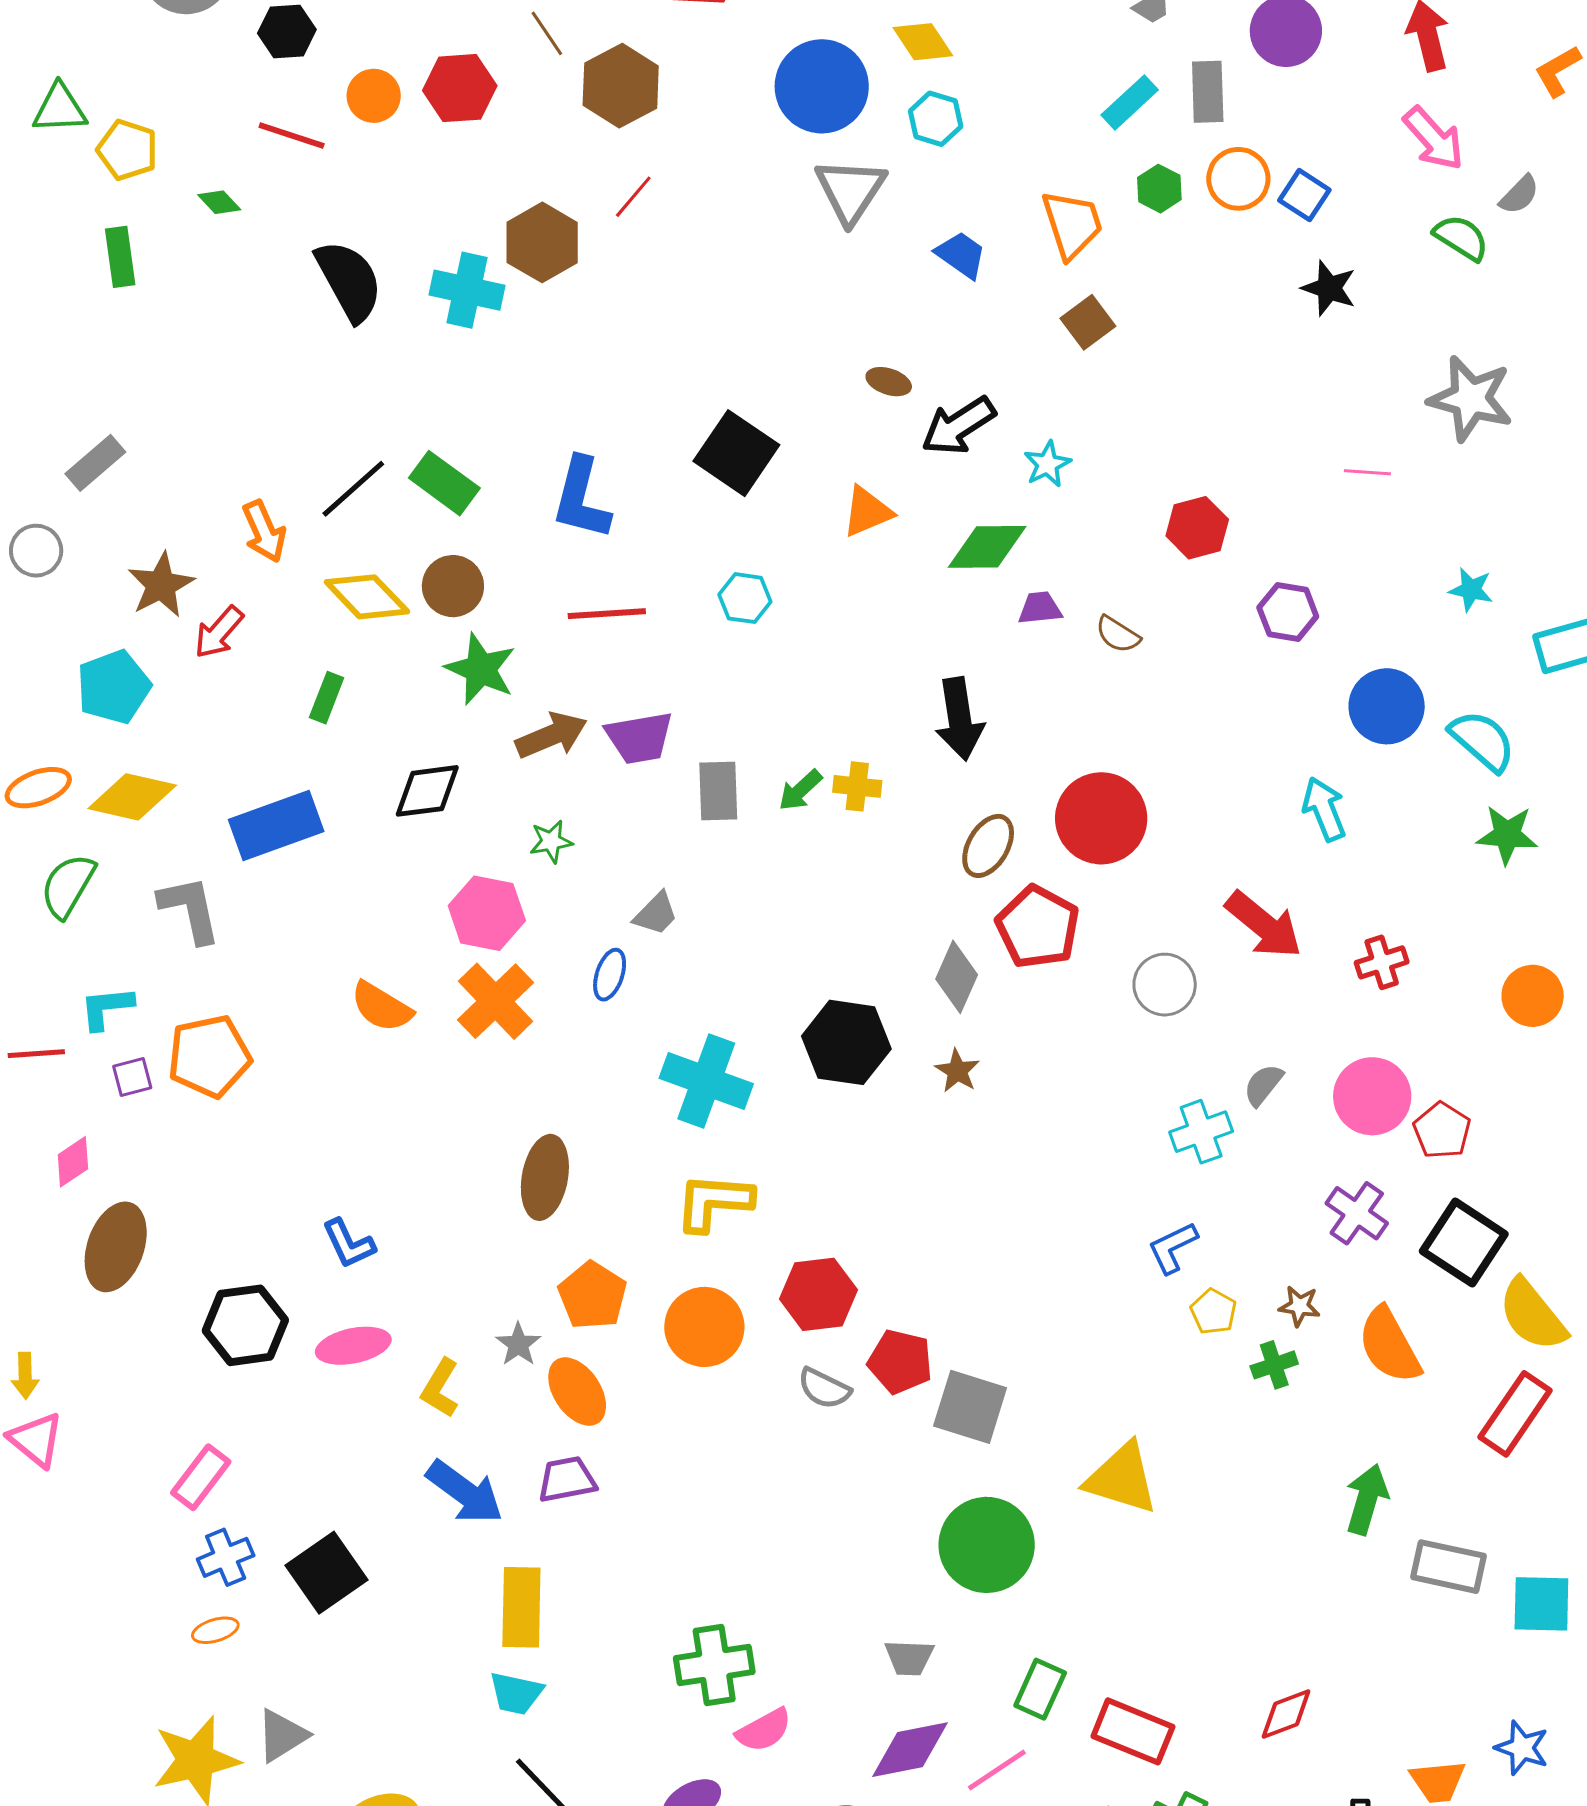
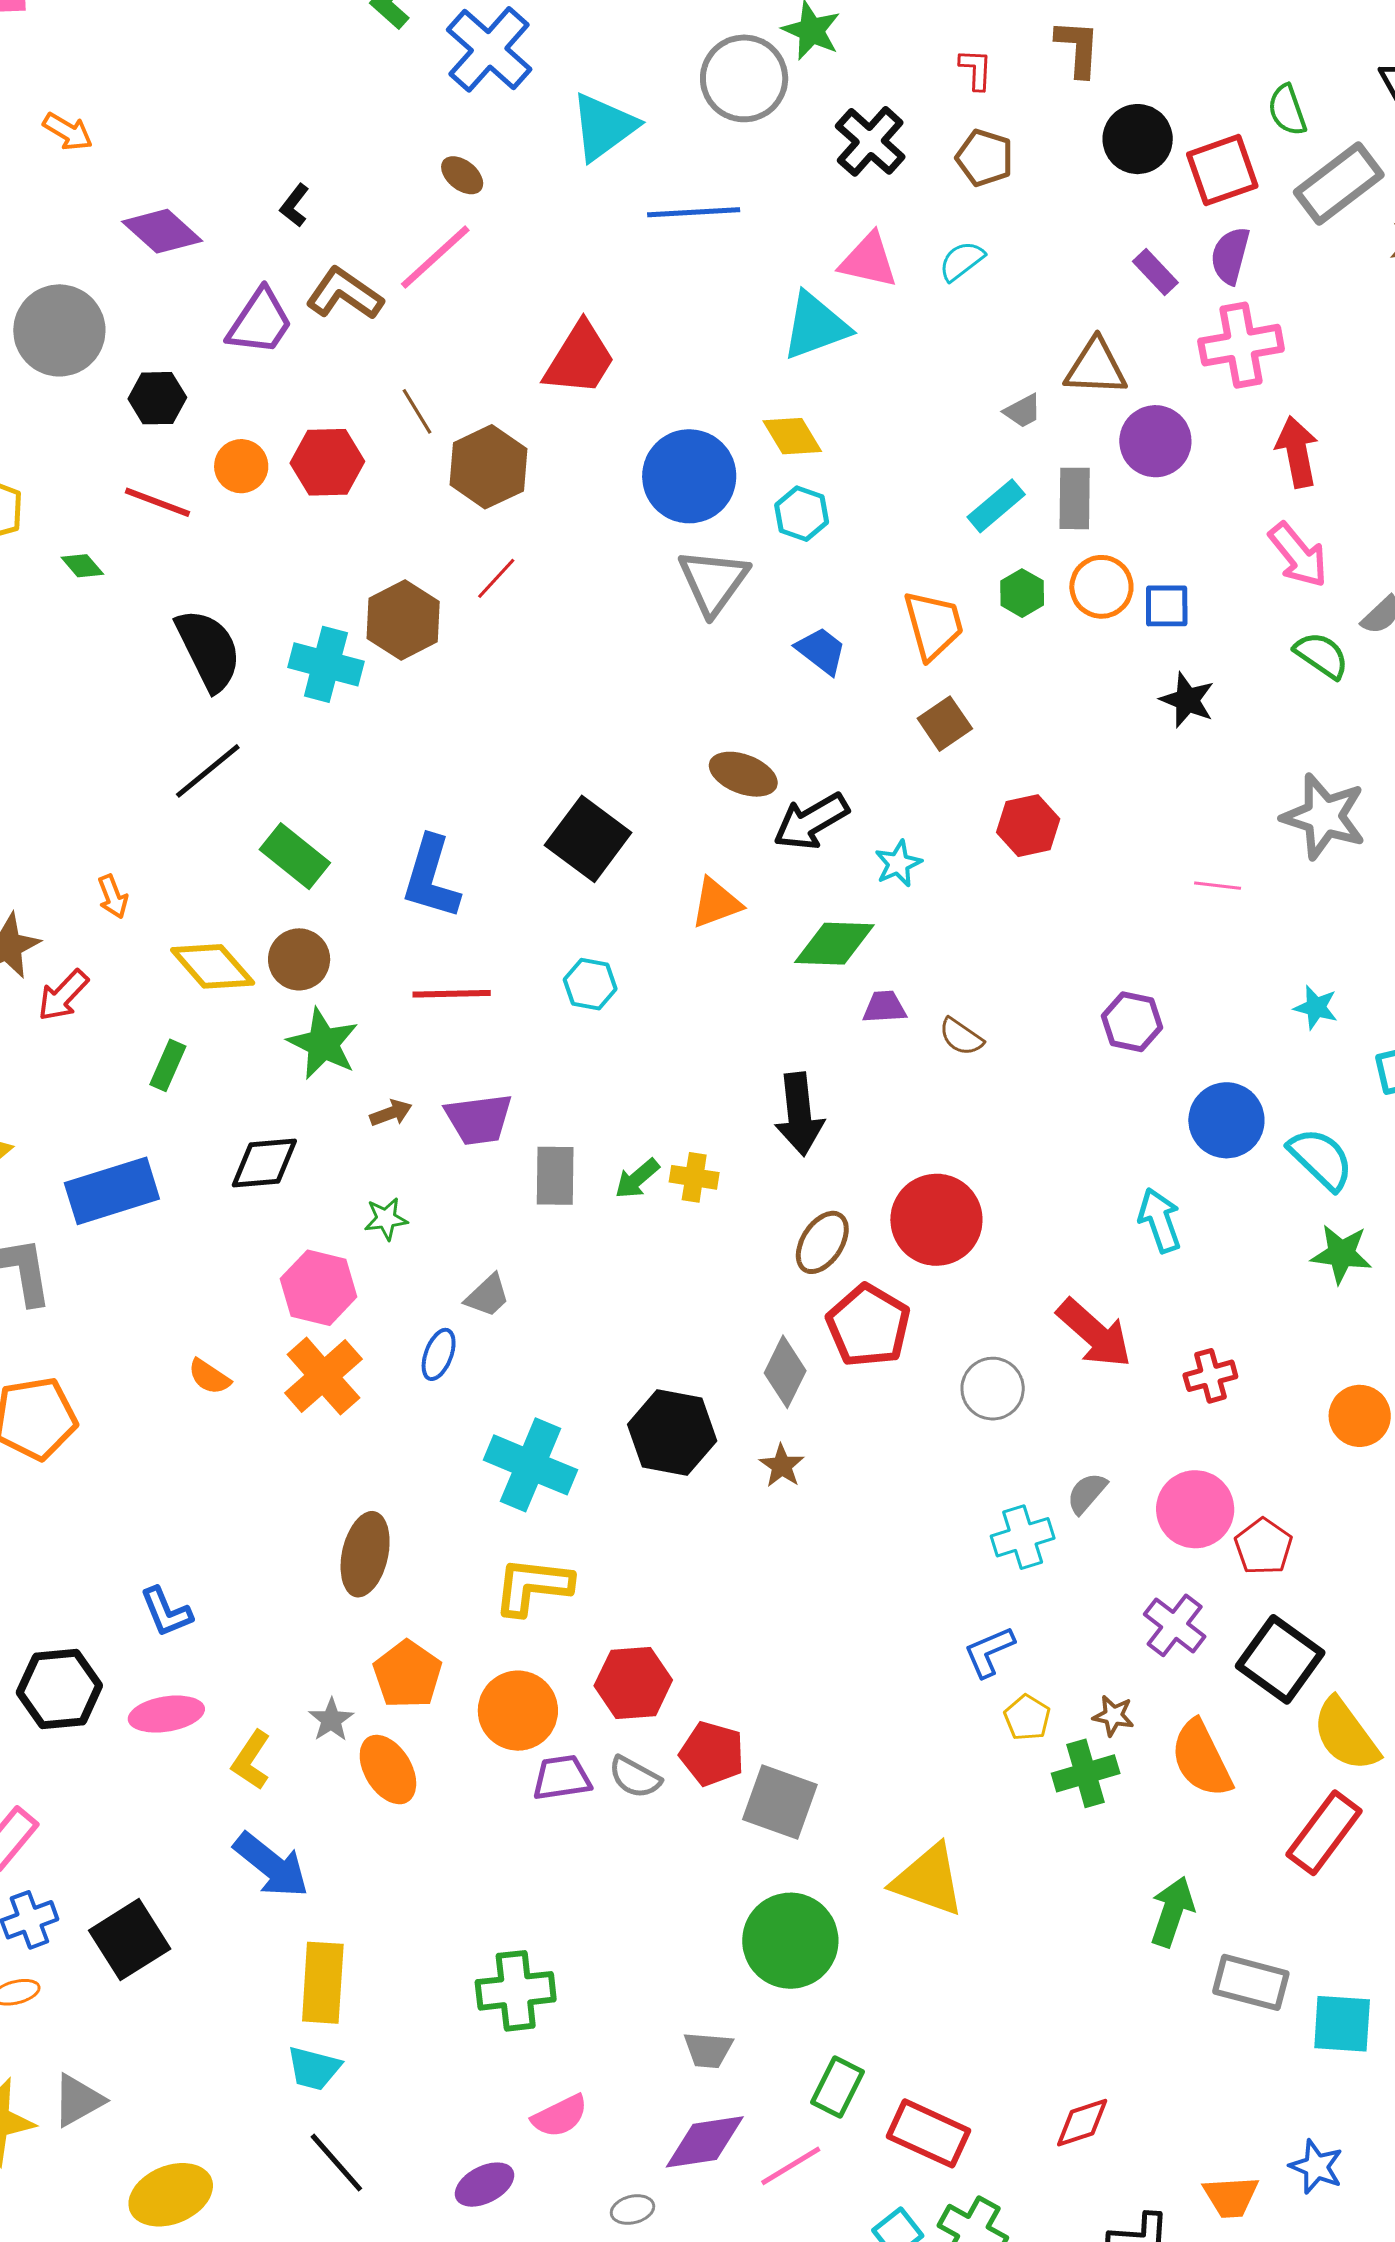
blue square: (1304, 195) -> (1167, 606), turned -36
brown ellipse: (889, 382) -> (743, 774), size x1.5
black line: (353, 489) -> (208, 771), moved
red hexagon: (1197, 528) -> (1028, 826), moved
orange arrow: (264, 531) -> (113, 897), size x0.7
brown arrow: (551, 735) -> (391, 1113), size x0.6
orange semicircle: (381, 1007) -> (209, 1377), size x0.7
green cross: (1274, 1365) -> (1086, 1773), size x1.4
purple trapezoid: (567, 1479) -> (562, 1778), moved
green cross: (714, 1665) -> (516, 1991), moved

